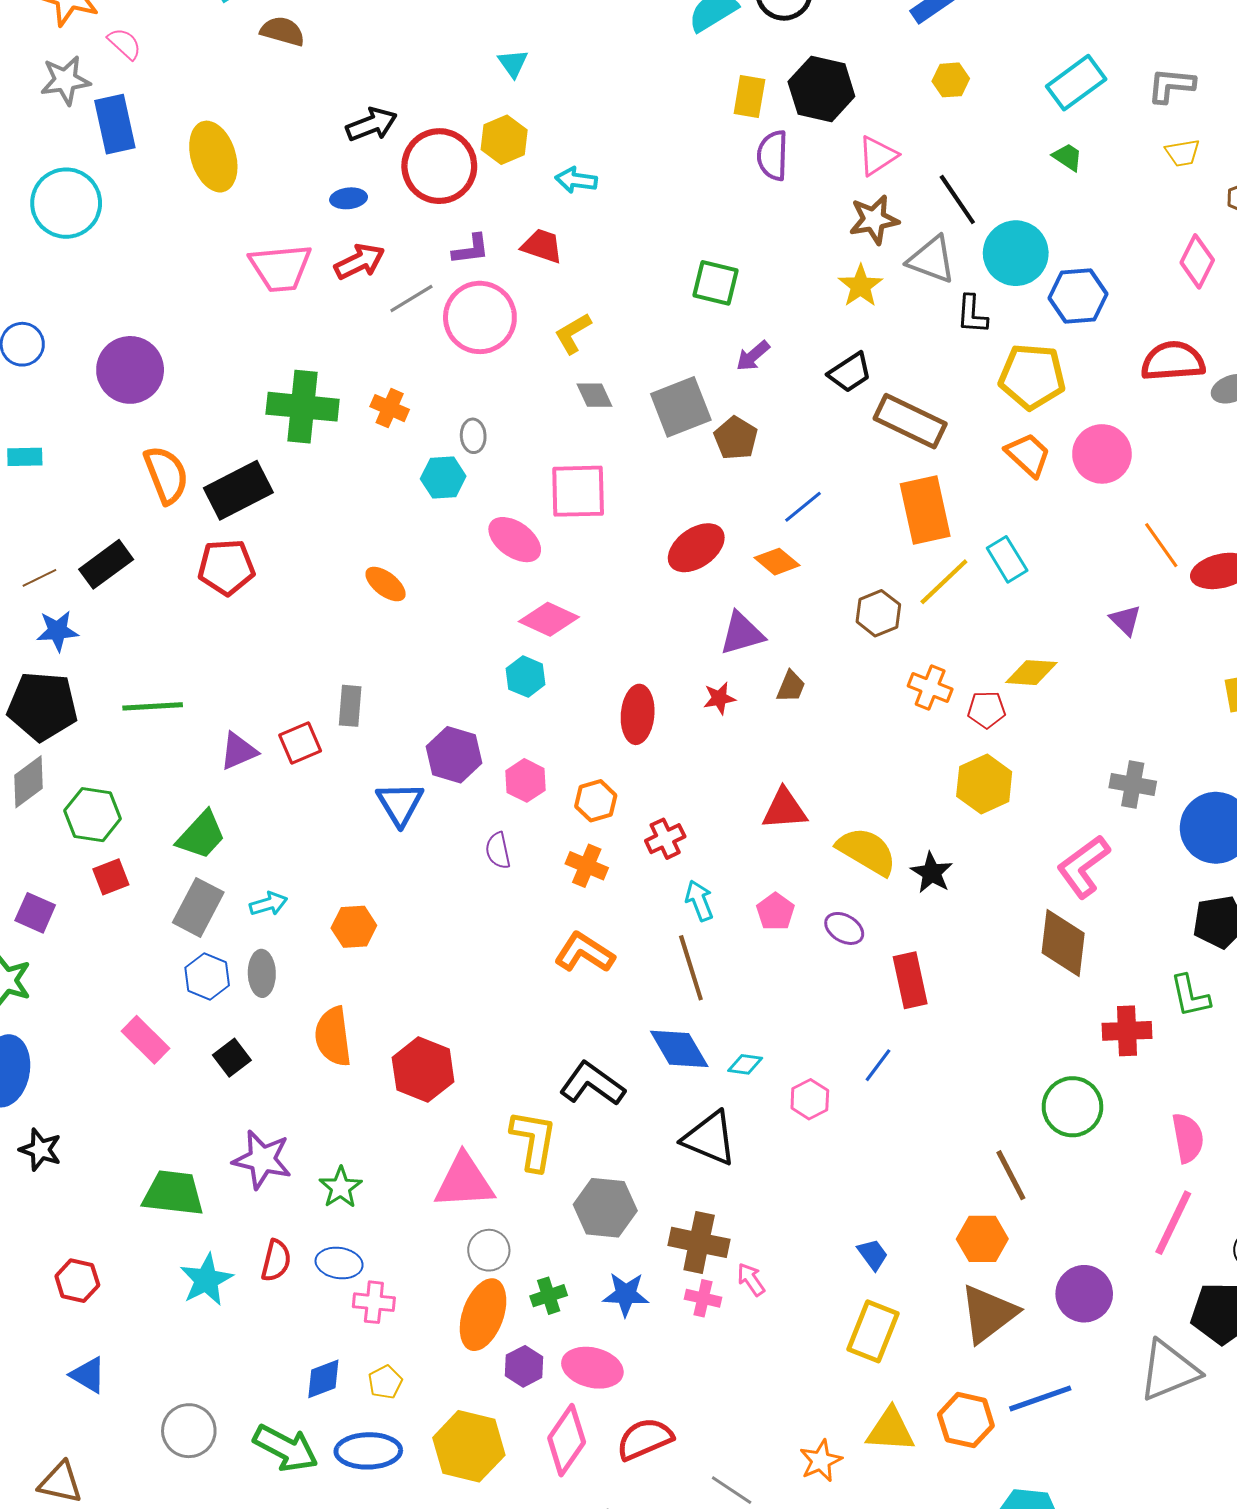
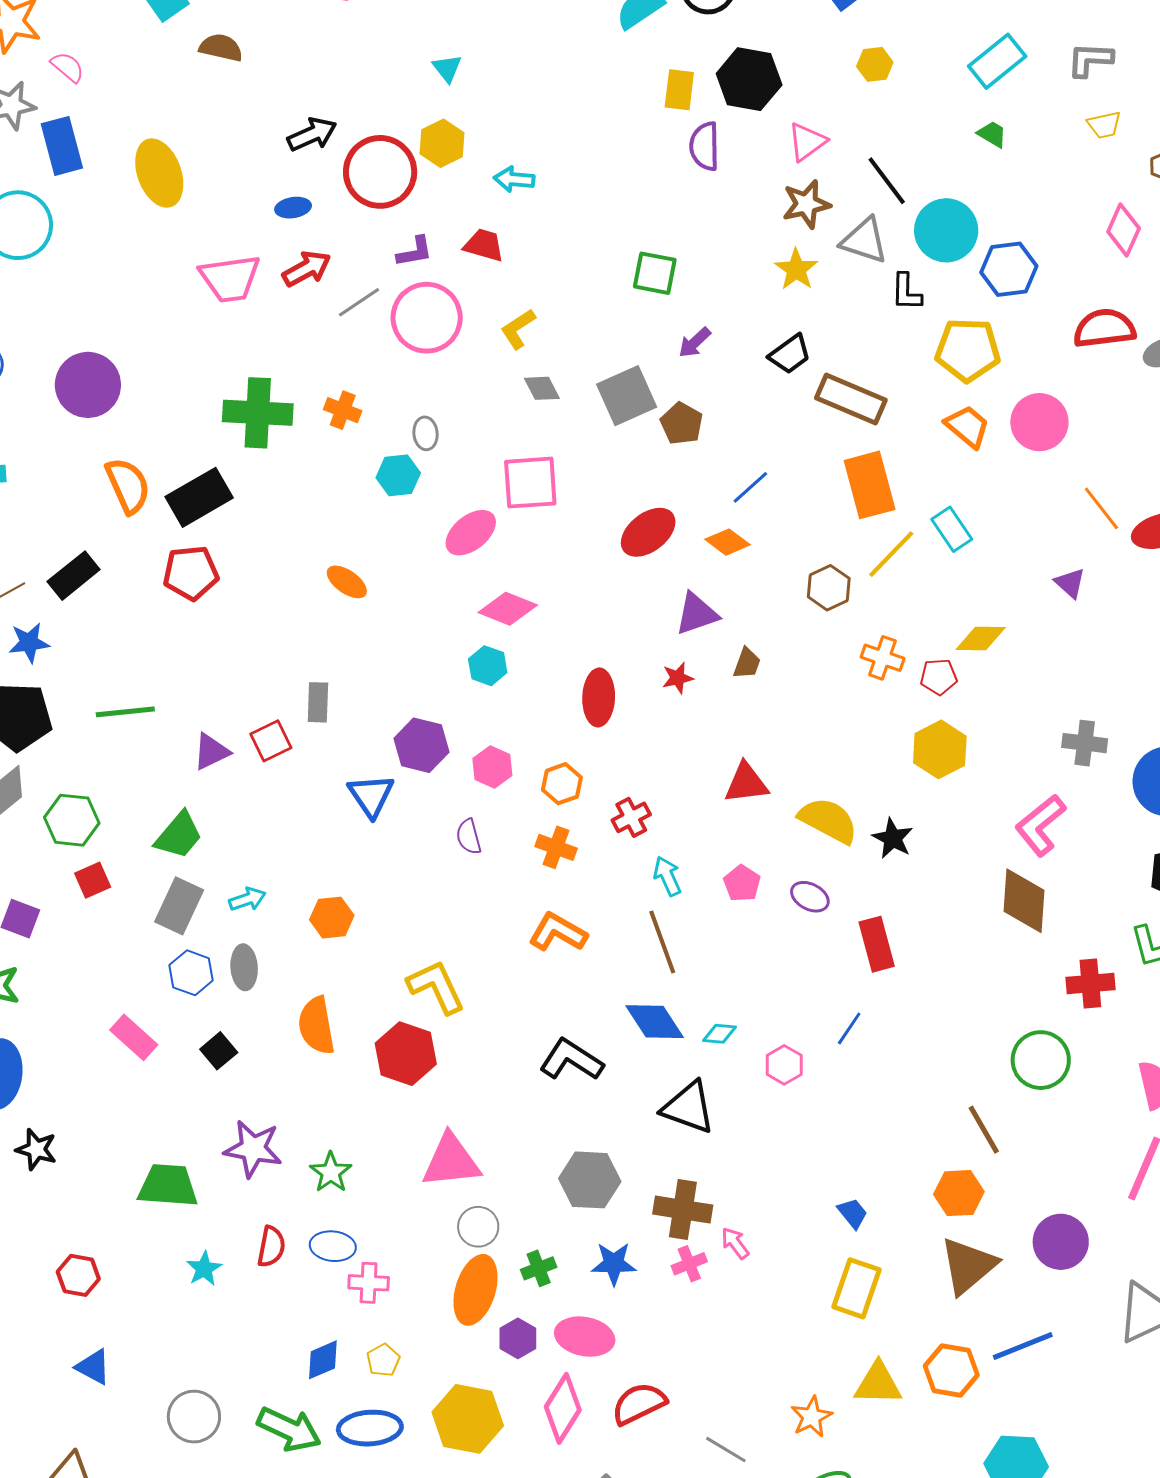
pink ellipse: (515, 540) -> (471, 533), turned -72
yellow L-shape: (534, 1140) -> (436, 987), moved, turned -32
cyan star: (206, 1280) -> (204, 1269), size x0.7
pink cross: (703, 1298) -> (689, 1264), turned -32

